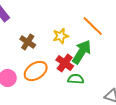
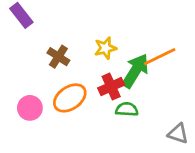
orange line: (93, 26) -> (160, 57), moved, turned -70
red cross: (65, 63) -> (111, 87), turned 30

